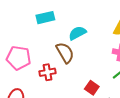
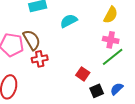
brown semicircle: (65, 53) -> (32, 40), moved

